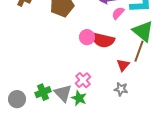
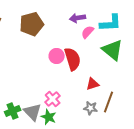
red semicircle: (103, 40) -> (73, 59), turned -120
brown line: (139, 51) -> (109, 102), moved
red triangle: (123, 65) -> (93, 84), turned 32

